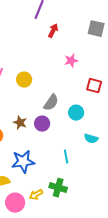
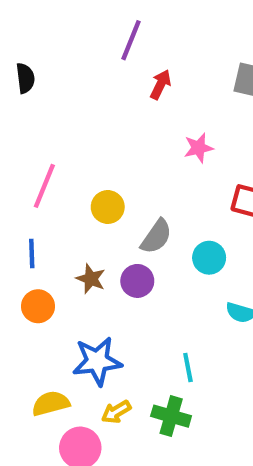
yellow circle: (24, 80) -> (108, 207), moved
cyan line: (66, 157) -> (188, 368), moved
yellow arrow: (36, 195) -> (116, 412), moved

